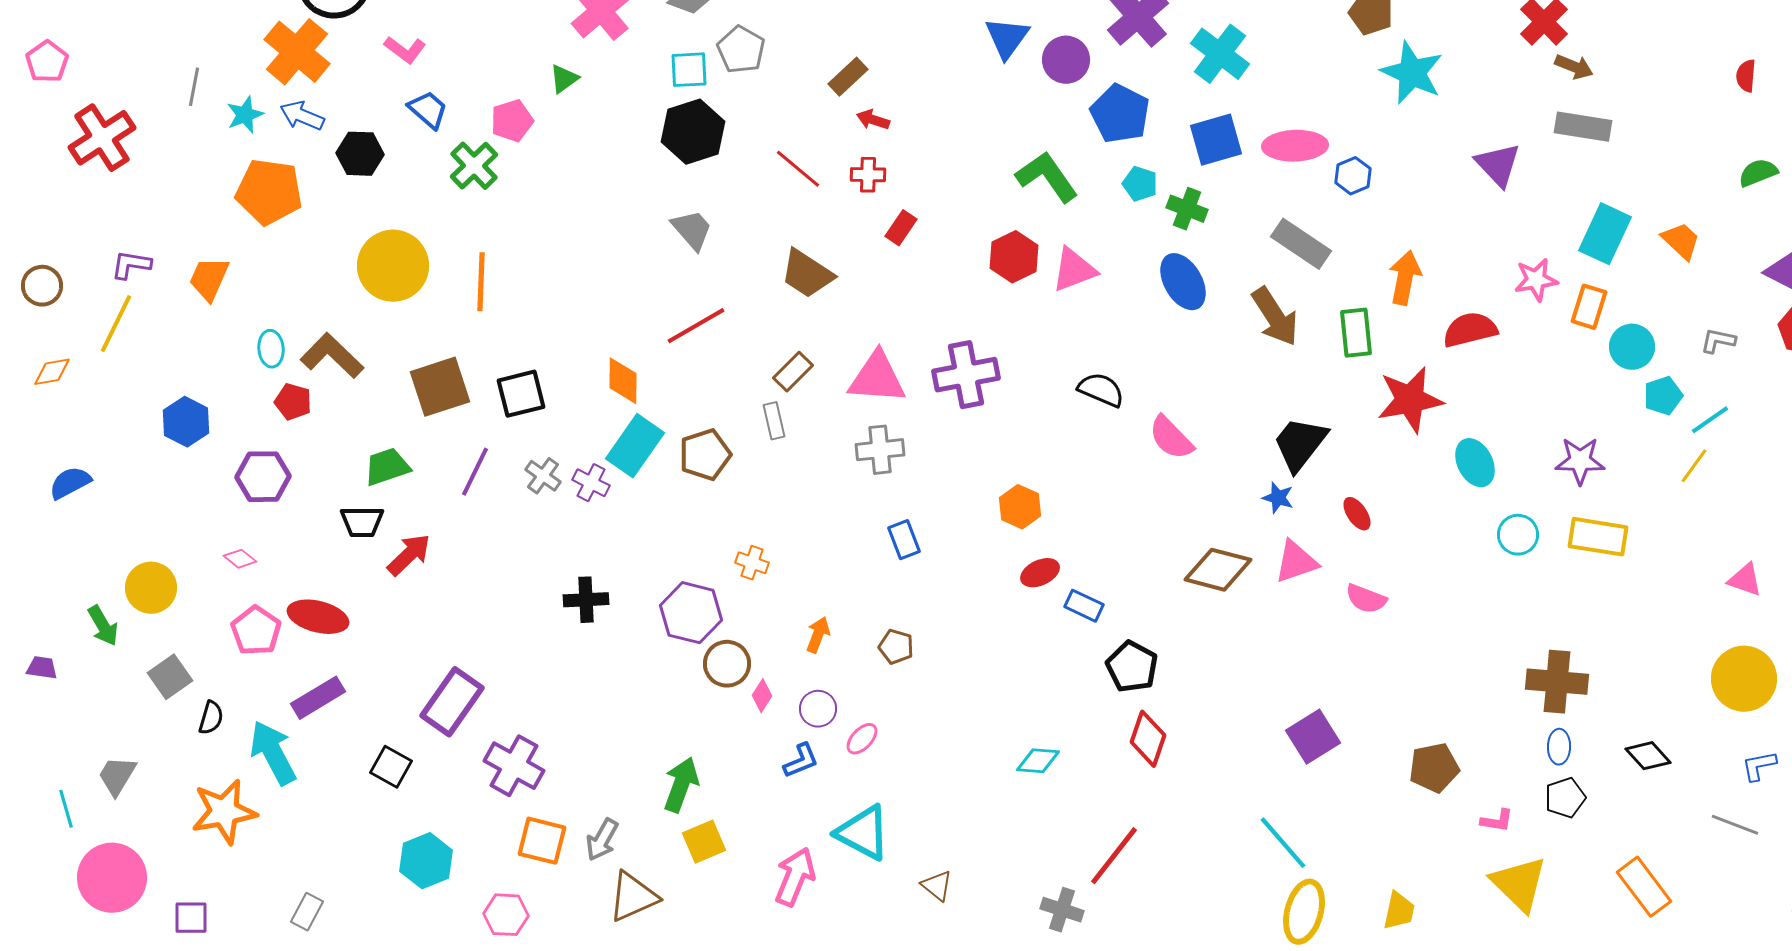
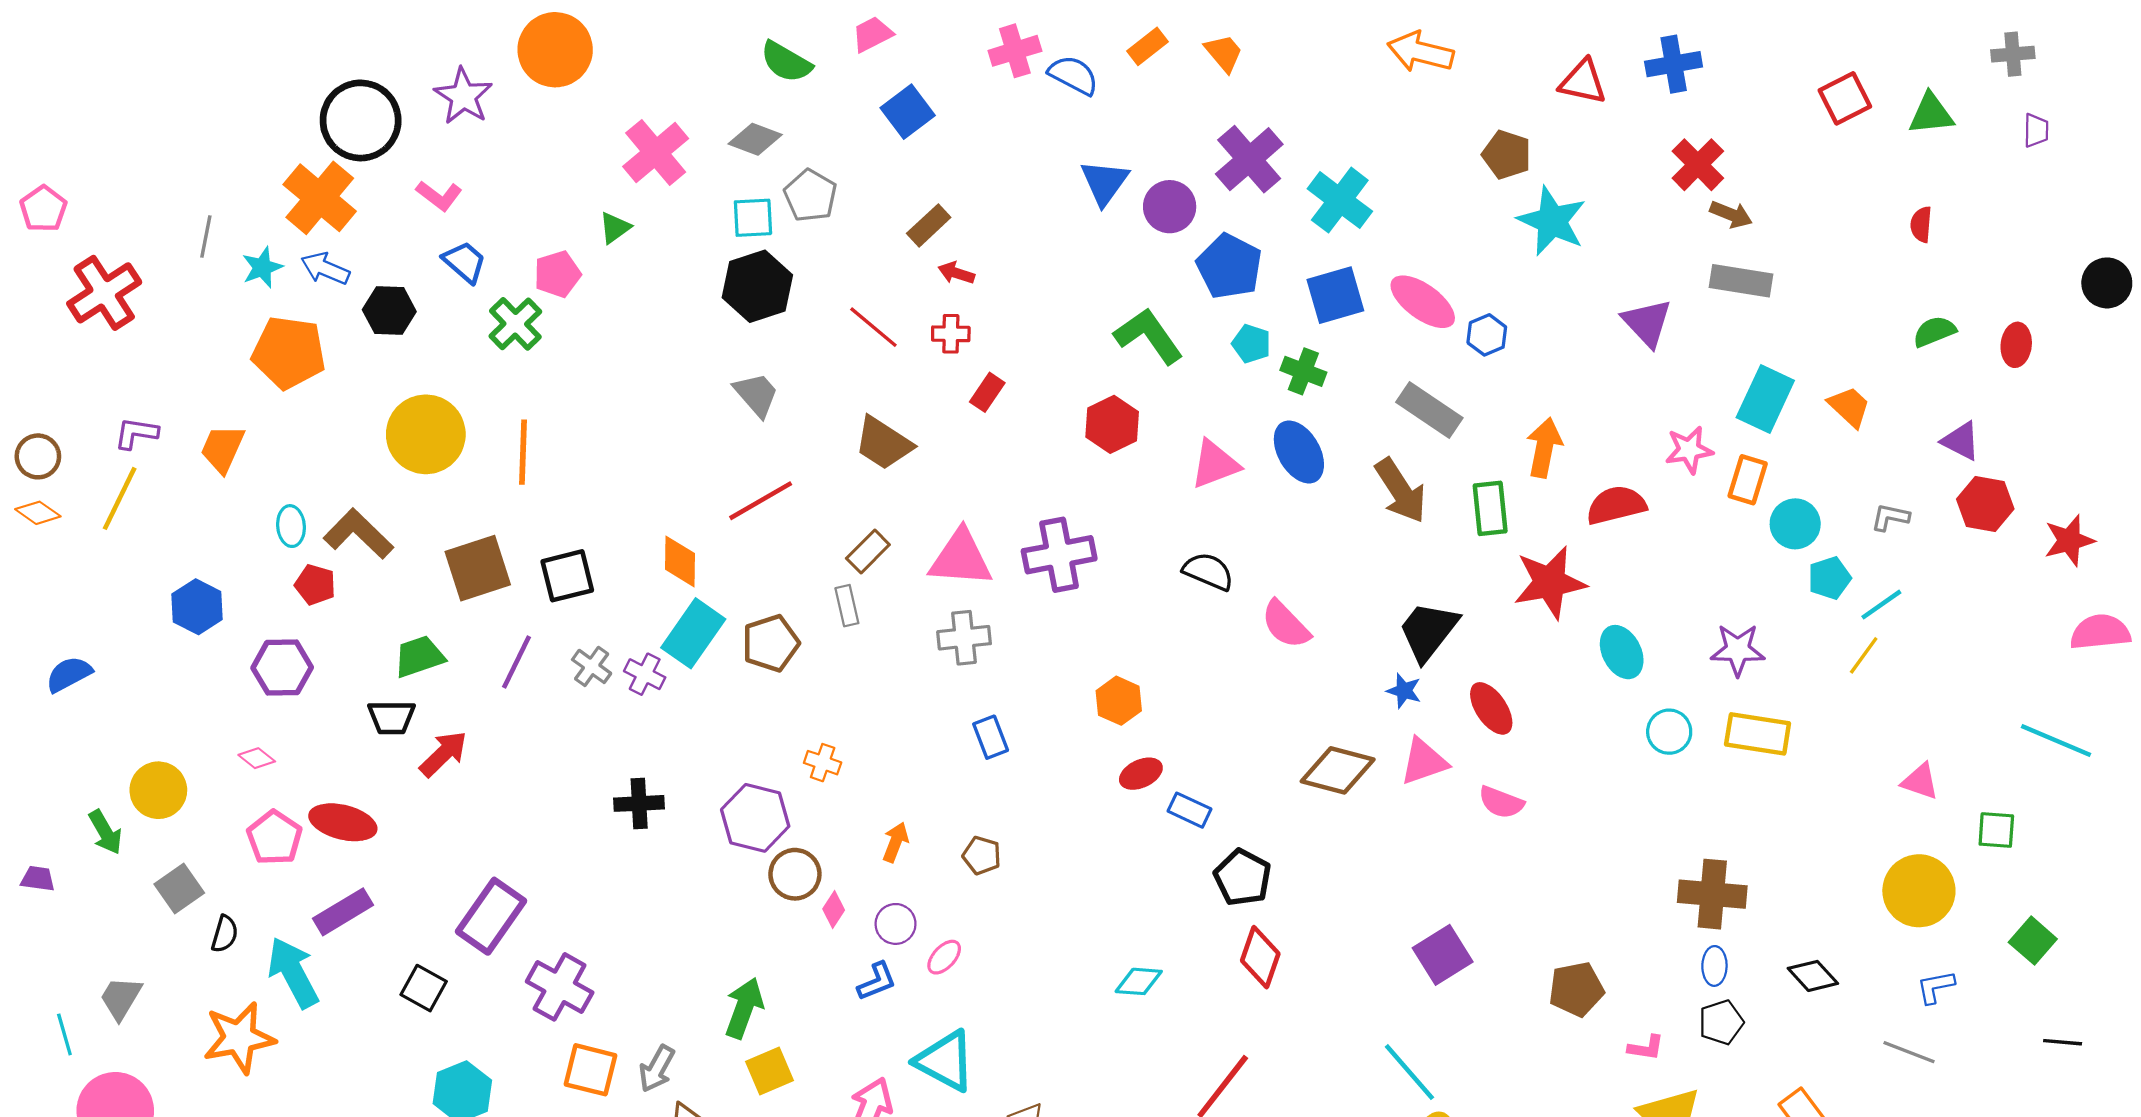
pink ellipse: (1295, 146) -> (1423, 302), turned 38
pink triangle: (1074, 270) -> (1215, 464), moved
orange diamond: (52, 372) -> (38, 513), moved, turned 45
red ellipse: (1357, 514) -> (1491, 708), size x1.4

